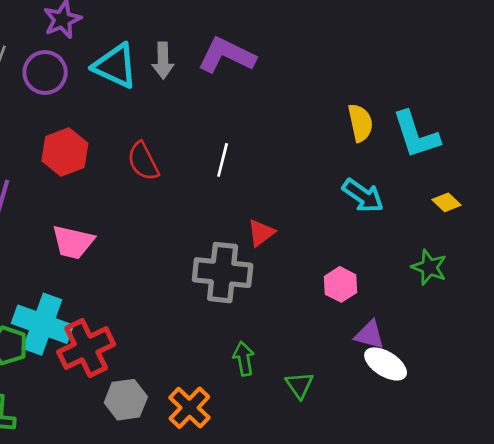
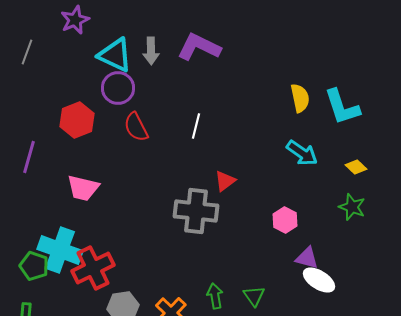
purple circle: (45, 72) -> (118, 88), moved
yellow diamond: (446, 202) -> (356, 167), moved
green arrow: (244, 359) -> (215, 296), moved

